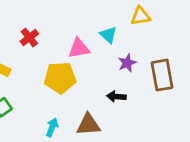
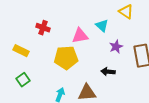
yellow triangle: (141, 16) -> (126, 12), turned 42
red cross: (29, 38) -> (43, 28), turned -32

